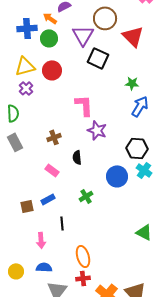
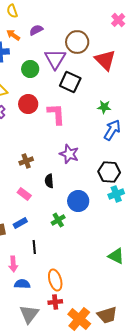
orange arrow: (50, 18) -> (13, 35), moved
green circle: (49, 38) -> (30, 69), moved
red circle: (52, 70) -> (28, 104), moved
pink L-shape: (84, 105) -> (56, 114), moved
cyan cross: (144, 170) -> (116, 194), turned 35
blue circle: (117, 176) -> (78, 201), moved
blue semicircle: (44, 267) -> (22, 284), moved

